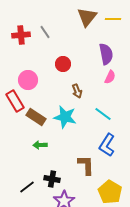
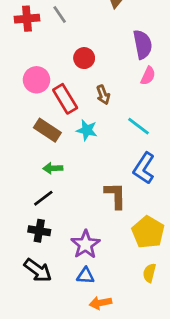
red rectangle: (15, 101) -> (65, 99), moved
cyan star: (65, 117) -> (87, 130), size x0.7
black cross: (52, 179) -> (39, 231), moved
black line: (27, 187) -> (43, 198), moved

